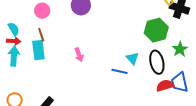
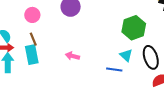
green hexagon: (156, 30) -> (134, 28), moved
pink arrow: (79, 55) -> (73, 56), turned 128

